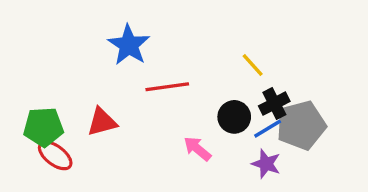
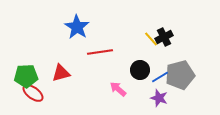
black cross: (274, 104) -> (164, 37), moved

